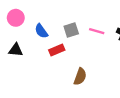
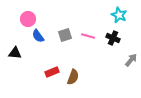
pink circle: (16, 18) -> (28, 19), moved
red rectangle: (57, 50) -> (52, 72), moved

